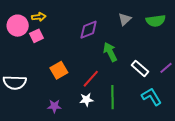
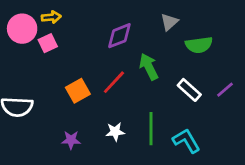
green semicircle: (156, 21) -> (199, 45), moved
red line: (91, 79) -> (114, 82), moved
cyan L-shape: (152, 97) -> (186, 141), moved

